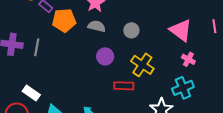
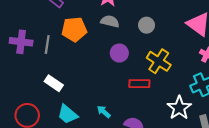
orange pentagon: (64, 20) -> (74, 29), moved
white rectangle: (31, 93) -> (54, 83), moved

